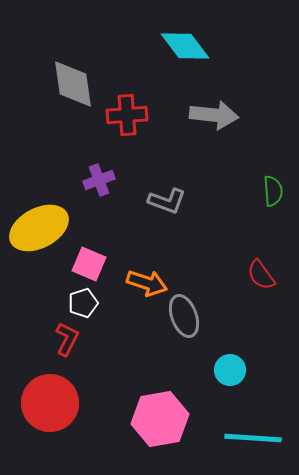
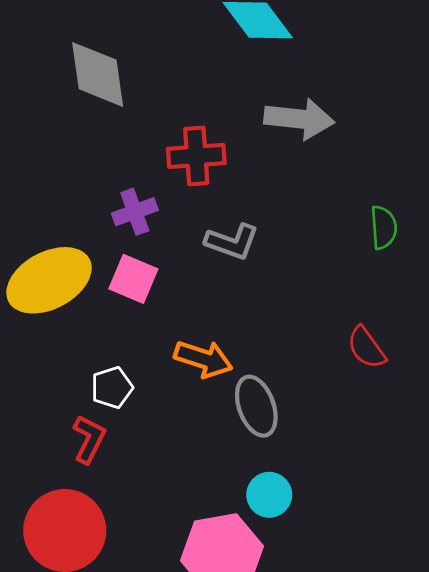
red cross: (127, 115) -> (196, 156), moved
pink square: (89, 264) -> (133, 279), moved
cyan circle: (230, 370) -> (269, 495), moved

